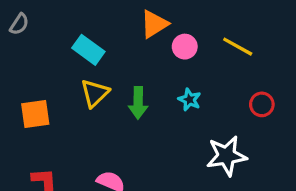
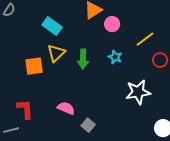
yellow line: (238, 47) -> (145, 39), moved, turned -66
orange square: (35, 114) -> (34, 66), moved

